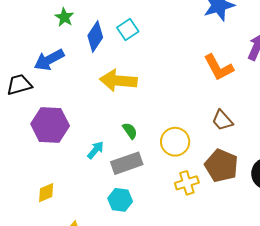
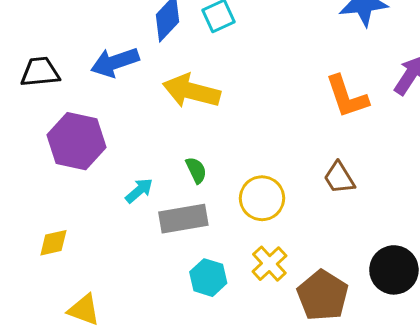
blue arrow: (49, 60) -> (115, 62), moved
brown pentagon: (221, 166) -> (323, 295), moved
yellow cross: (187, 183) -> (269, 264), turned -35
cyan hexagon: (120, 200) -> (208, 278), moved

